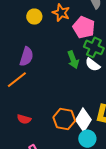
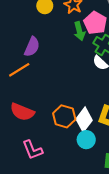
green arrow: (73, 60) -> (79, 31), moved
red semicircle: (24, 119) -> (22, 112), size x1.6

